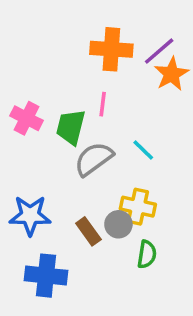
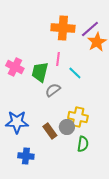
cyan line: (143, 150) -> (75, 73), moved
gray semicircle: (94, 159) -> (53, 90), size x0.7
blue cross: (46, 276) -> (26, 156), size x0.7

